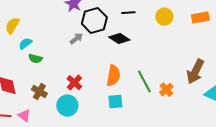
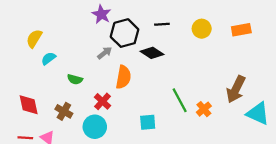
green semicircle: (35, 59) -> (75, 79), moved
orange semicircle: (113, 76) -> (123, 77), moved

